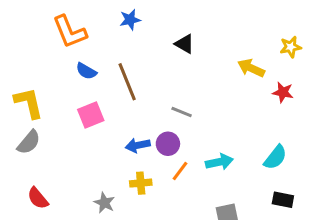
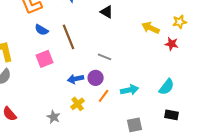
yellow star: (291, 47) -> (180, 22), moved
yellow cross: (141, 183) -> (78, 104), turned -32

